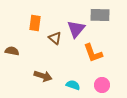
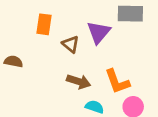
orange L-shape: (93, 53) -> (117, 81), moved
brown arrow: (43, 76) -> (79, 81), moved

